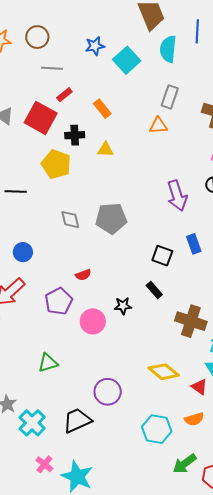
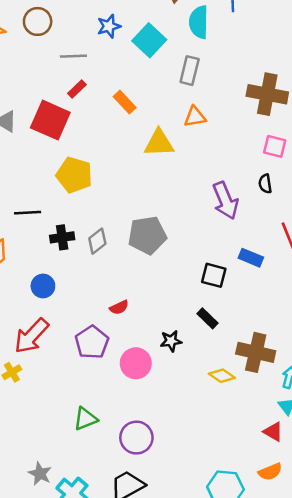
gray line: (52, 68) -> (73, 56), moved
gray rectangle: (170, 97) -> (190, 71), moved
black cross: (75, 135) -> (62, 237), moved
yellow triangle: (105, 150) -> (159, 143), moved, size x1.5
gray diamond: (70, 220) -> (97, 241), turned 70
blue rectangle: (194, 244) -> (251, 258), turned -42
yellow diamond: (164, 372) -> (222, 376), moved, size x0.7
purple circle: (108, 392) -> (136, 438), moved

